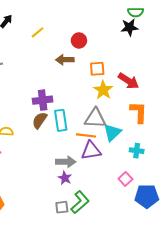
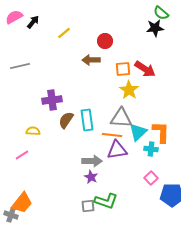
green semicircle: (136, 12) -> (161, 13), turned 42
red arrow: (129, 81) -> (145, 69), moved
purple cross: (43, 100) -> (52, 100), moved
orange L-shape: (139, 112) -> (161, 132), moved
cyan cross: (137, 151) -> (151, 149), moved
green L-shape: (80, 202) -> (106, 201), turned 60

